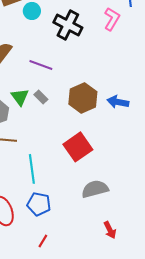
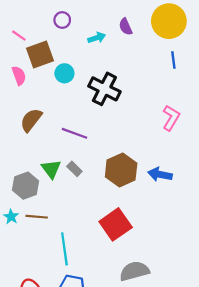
pink L-shape: (112, 19) -> (171, 118), moved

